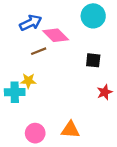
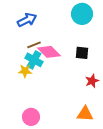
pink diamond: (56, 35) -> (49, 52), moved
cyan cross: (15, 92) -> (34, 60), moved, turned 30
orange triangle: (70, 130) -> (85, 114), moved

